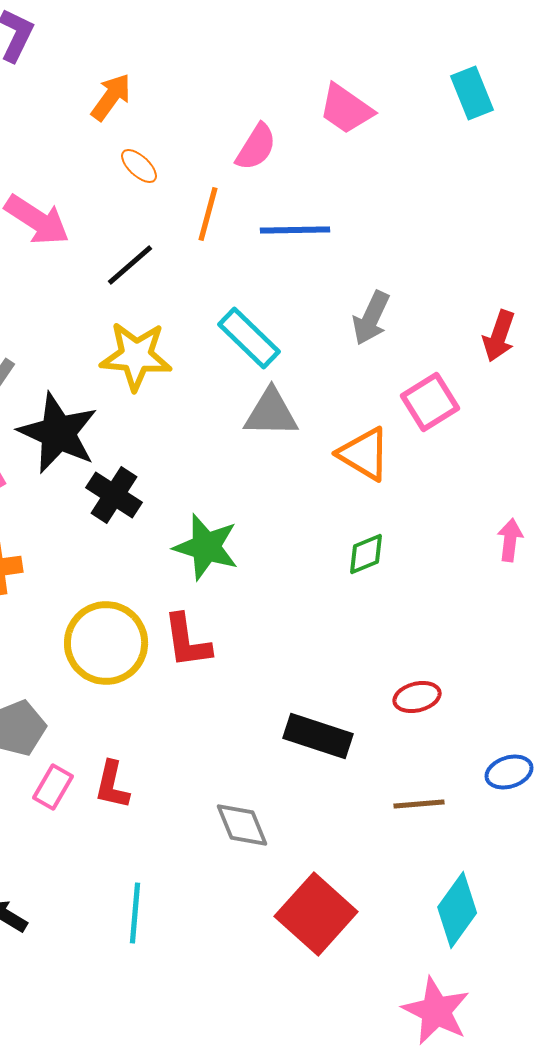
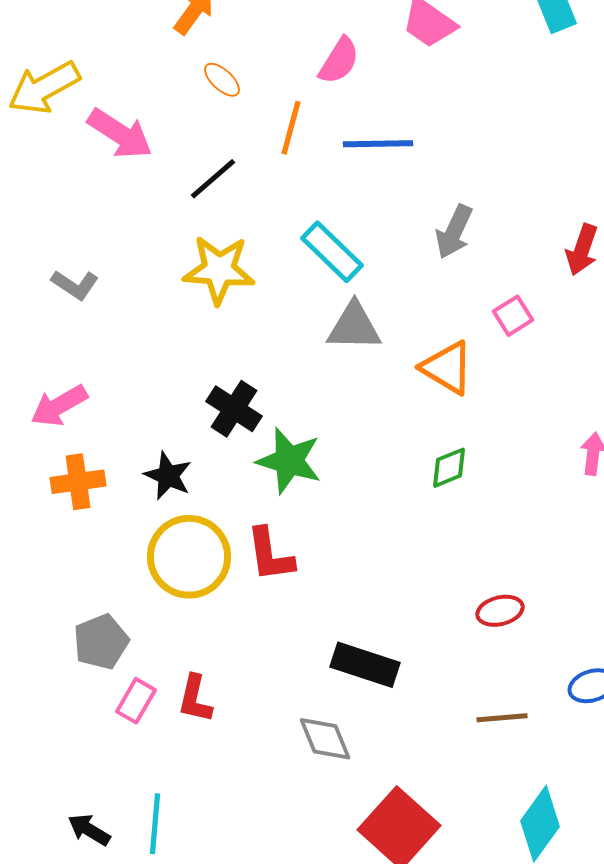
pink square: (430, 402) -> (513, 316), size x0.7
black star: (58, 433) -> (168, 476), moved, size x0.6
black cross: (114, 495) -> (234, 409), moved
black rectangle: (318, 736) -> (365, 665), moved
cyan line: (135, 913) -> (155, 824), moved

